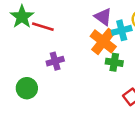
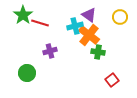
cyan cross: (122, 30) -> (75, 26), moved

